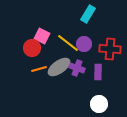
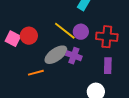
pink square: (42, 36) -> (13, 39), moved
orange line: (39, 69) -> (36, 73), moved
purple rectangle: (98, 72) -> (108, 66), moved

